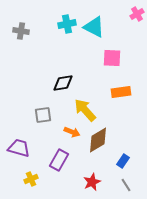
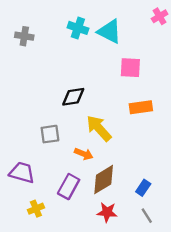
cyan cross: (67, 24) -> (78, 28), turned 30
brown diamond: (98, 140) -> (104, 180), moved
red star: (92, 182) -> (107, 212), turned 30

